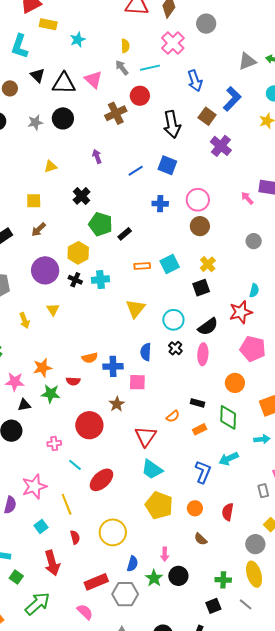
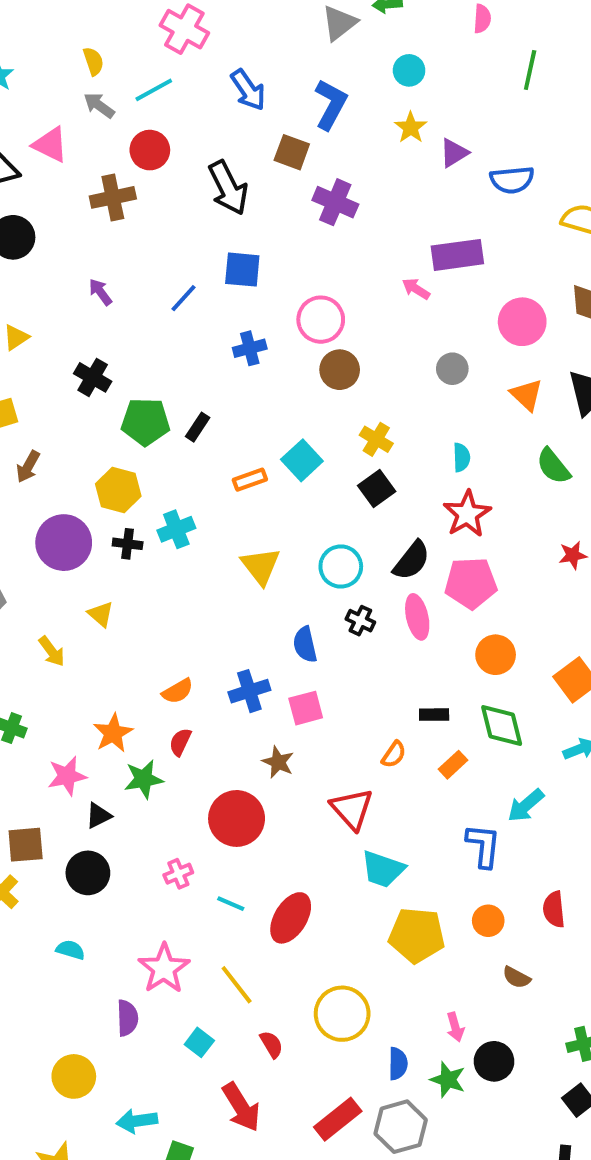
brown cross: (116, 113) -> (113, 197), turned 30
cyan semicircle: (254, 290) -> (461, 457), moved
pink pentagon: (253, 349) -> (471, 583), moved
orange semicircle: (90, 358) -> (178, 691), moved
red semicircle: (73, 381) -> (180, 742), turned 128

